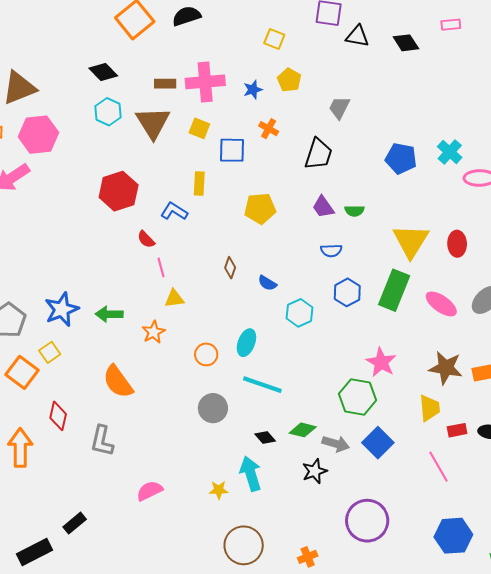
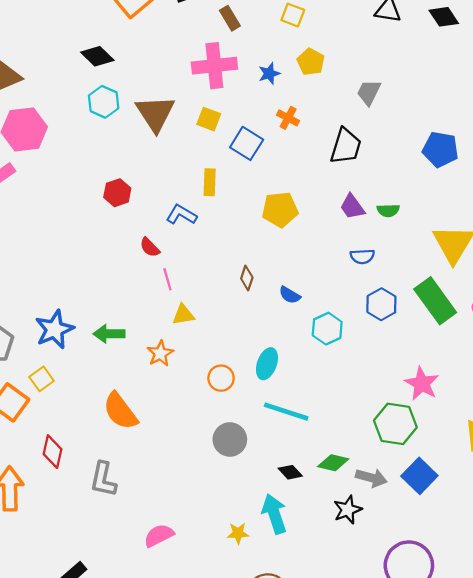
brown rectangle: (165, 84) -> (230, 18), moved, turned 60
blue square: (232, 150) -> (247, 143), turned 32
red hexagon: (119, 191) -> (117, 193), size x0.6
green rectangle: (394, 290) -> (435, 301), turned -57

